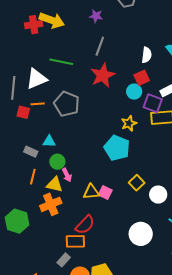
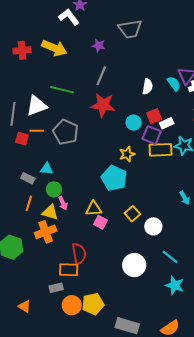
red cross: (34, 25) -> (22, 50), moved
red star: (103, 75) -> (103, 105), turned 30
red square: (142, 78) -> (154, 116), moved
yellow triangle: (91, 192) -> (94, 209), moved
red semicircle: (85, 225) -> (79, 254), turned -55
gray rectangle: (64, 260) -> (56, 288), turned 32

